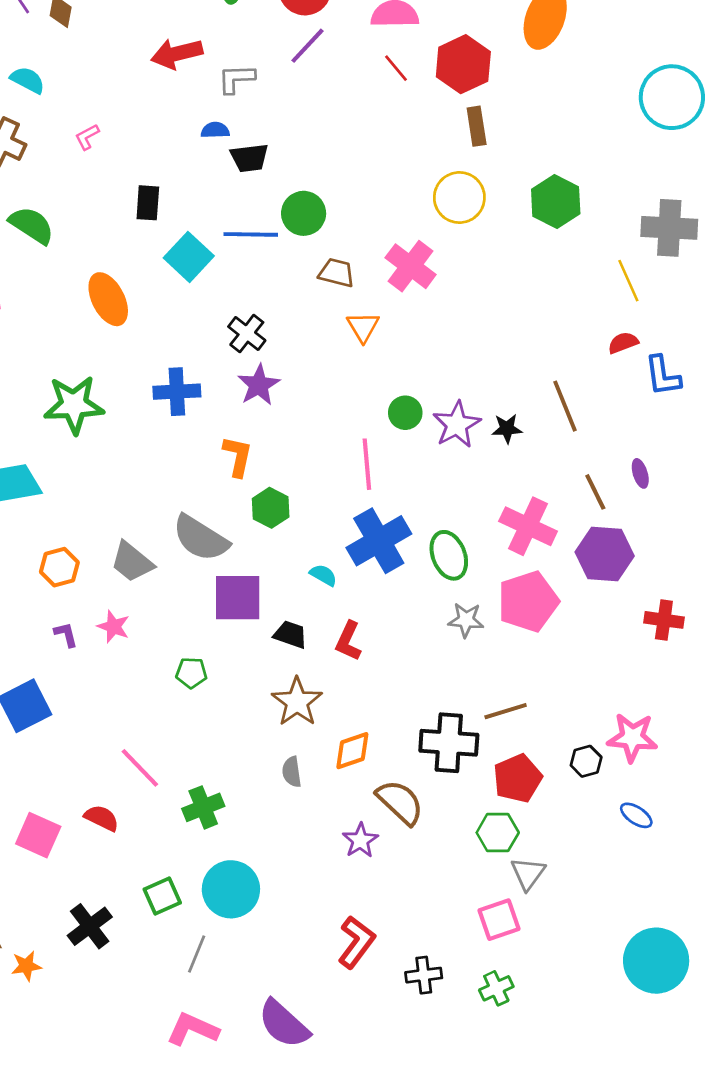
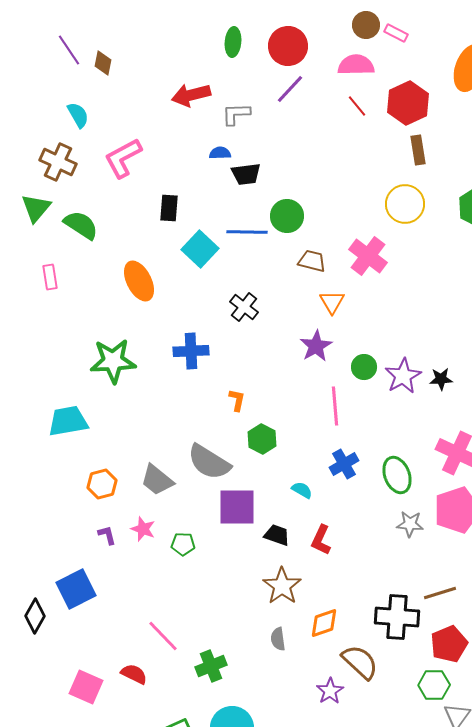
cyan semicircle: (28, 80) -> (78, 115), turned 32
pink L-shape: (87, 137) -> (123, 158), size x2.0
purple star: (259, 385) -> (316, 346), moved
orange L-shape: (238, 456) -> (237, 400), size x0.7
blue cross: (379, 541) -> (344, 464), size x0.6
green pentagon: (191, 673) -> (183, 544), moved

